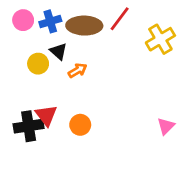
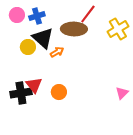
brown ellipse: (84, 26) -> (74, 29), moved
black triangle: (58, 51) -> (43, 38), size x1.6

